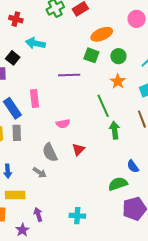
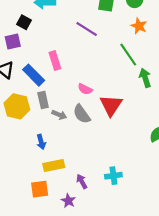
purple line: (69, 75) -> (87, 29), turned 45
pink semicircle: (63, 124) -> (85, 89), moved, turned 48
red triangle: (78, 149) -> (111, 105), size x1.6
gray arrow: (40, 172) -> (59, 115), moved
cyan cross: (77, 216) -> (113, 176), moved

